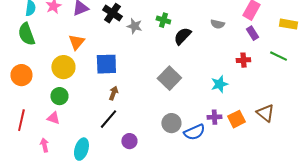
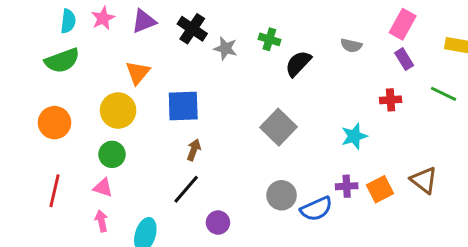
green semicircle: (26, 34) -> (62, 61), turned -90
pink arrow: (44, 145) -> (101, 221), moved

